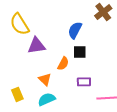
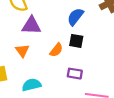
orange triangle: (45, 79) -> (22, 51), moved

